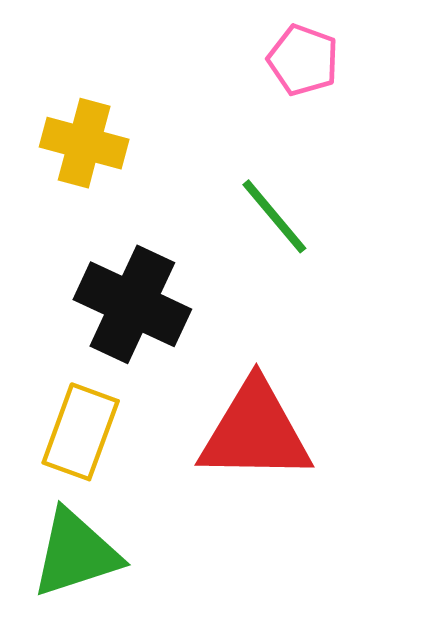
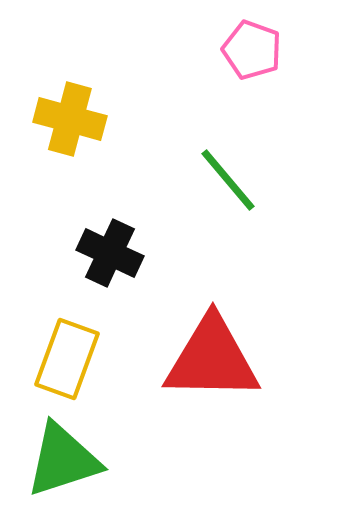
black cross: (132, 304) -> (110, 253), size x0.7

